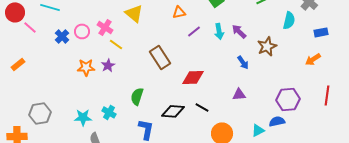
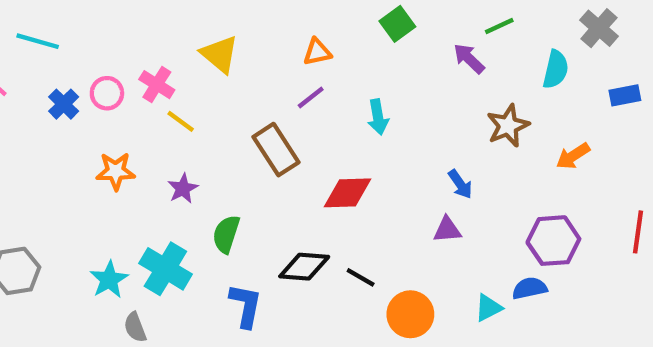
purple line: (194, 31) -> (311, 98), moved
cyan arrow: (219, 31) -> (378, 117), moved
purple arrow: (239, 31) -> (469, 59), moved
orange arrow: (313, 59) -> (573, 156), moved
blue arrow: (243, 62) -> (460, 184), moved
purple star: (108, 65) -> (183, 189), moved
black line: (202, 107) -> (361, 277), moved
cyan cross: (109, 112) -> (165, 269), size x1.6
cyan star: (83, 117) -> (109, 280), turned -30

